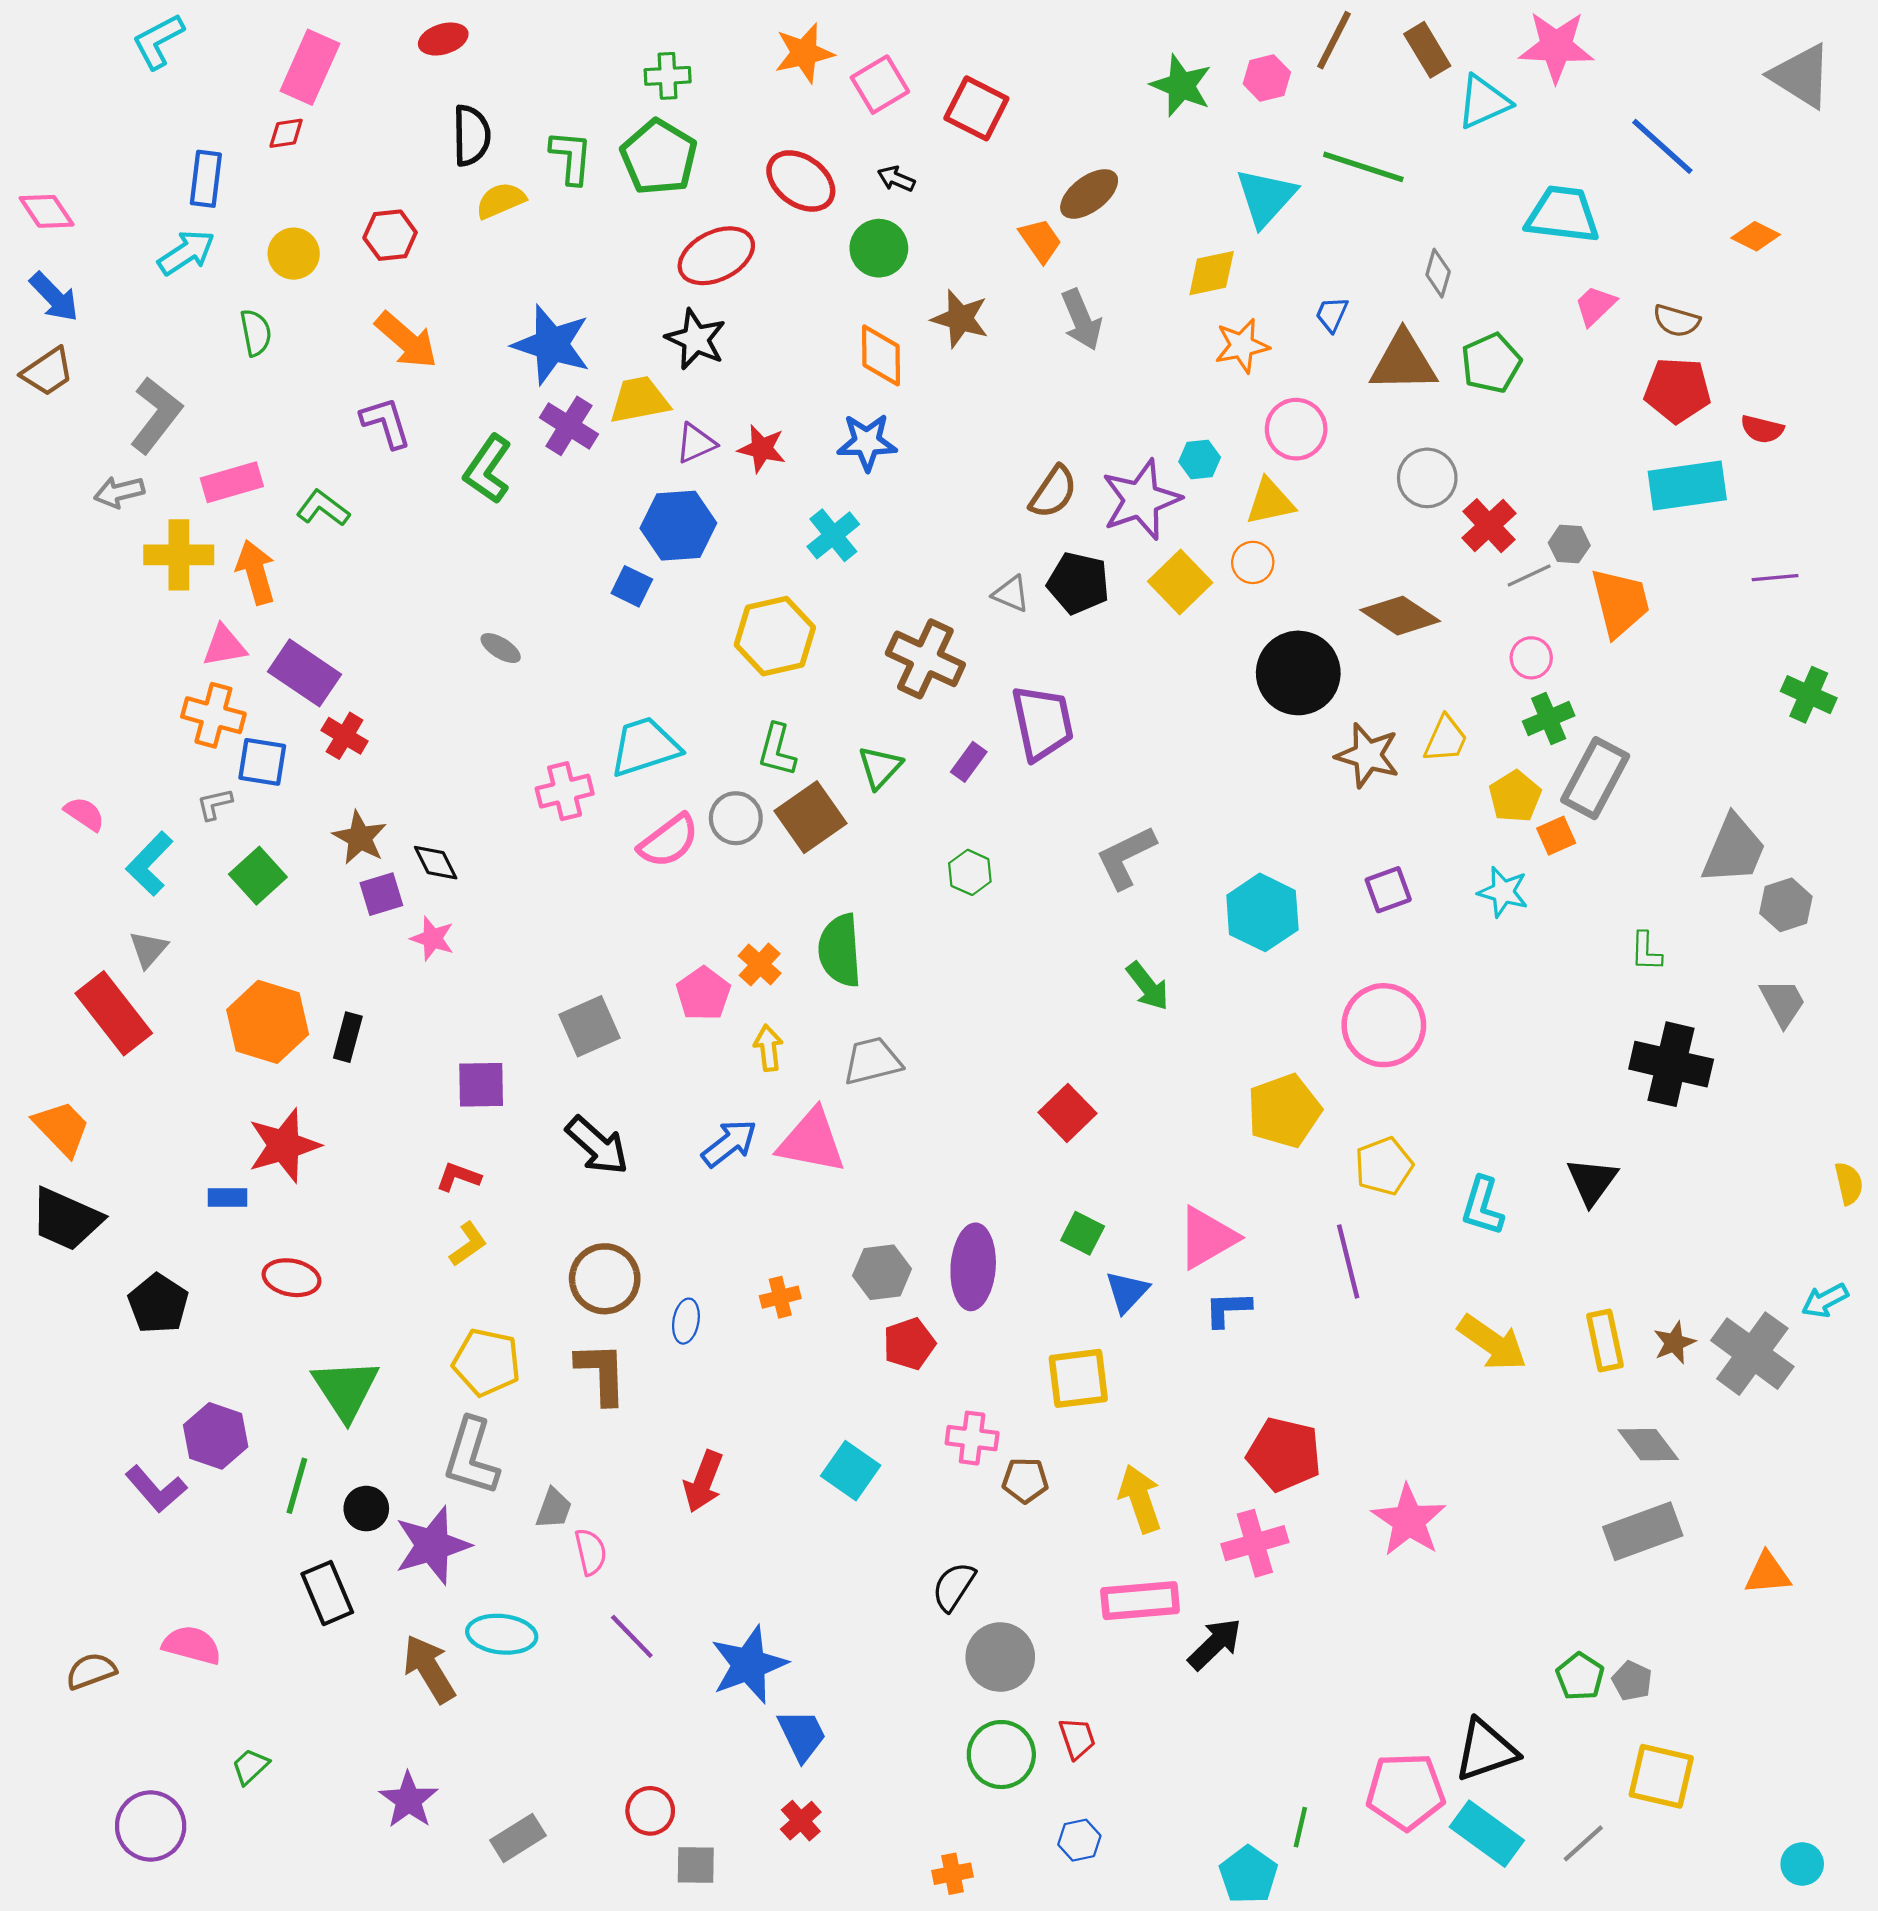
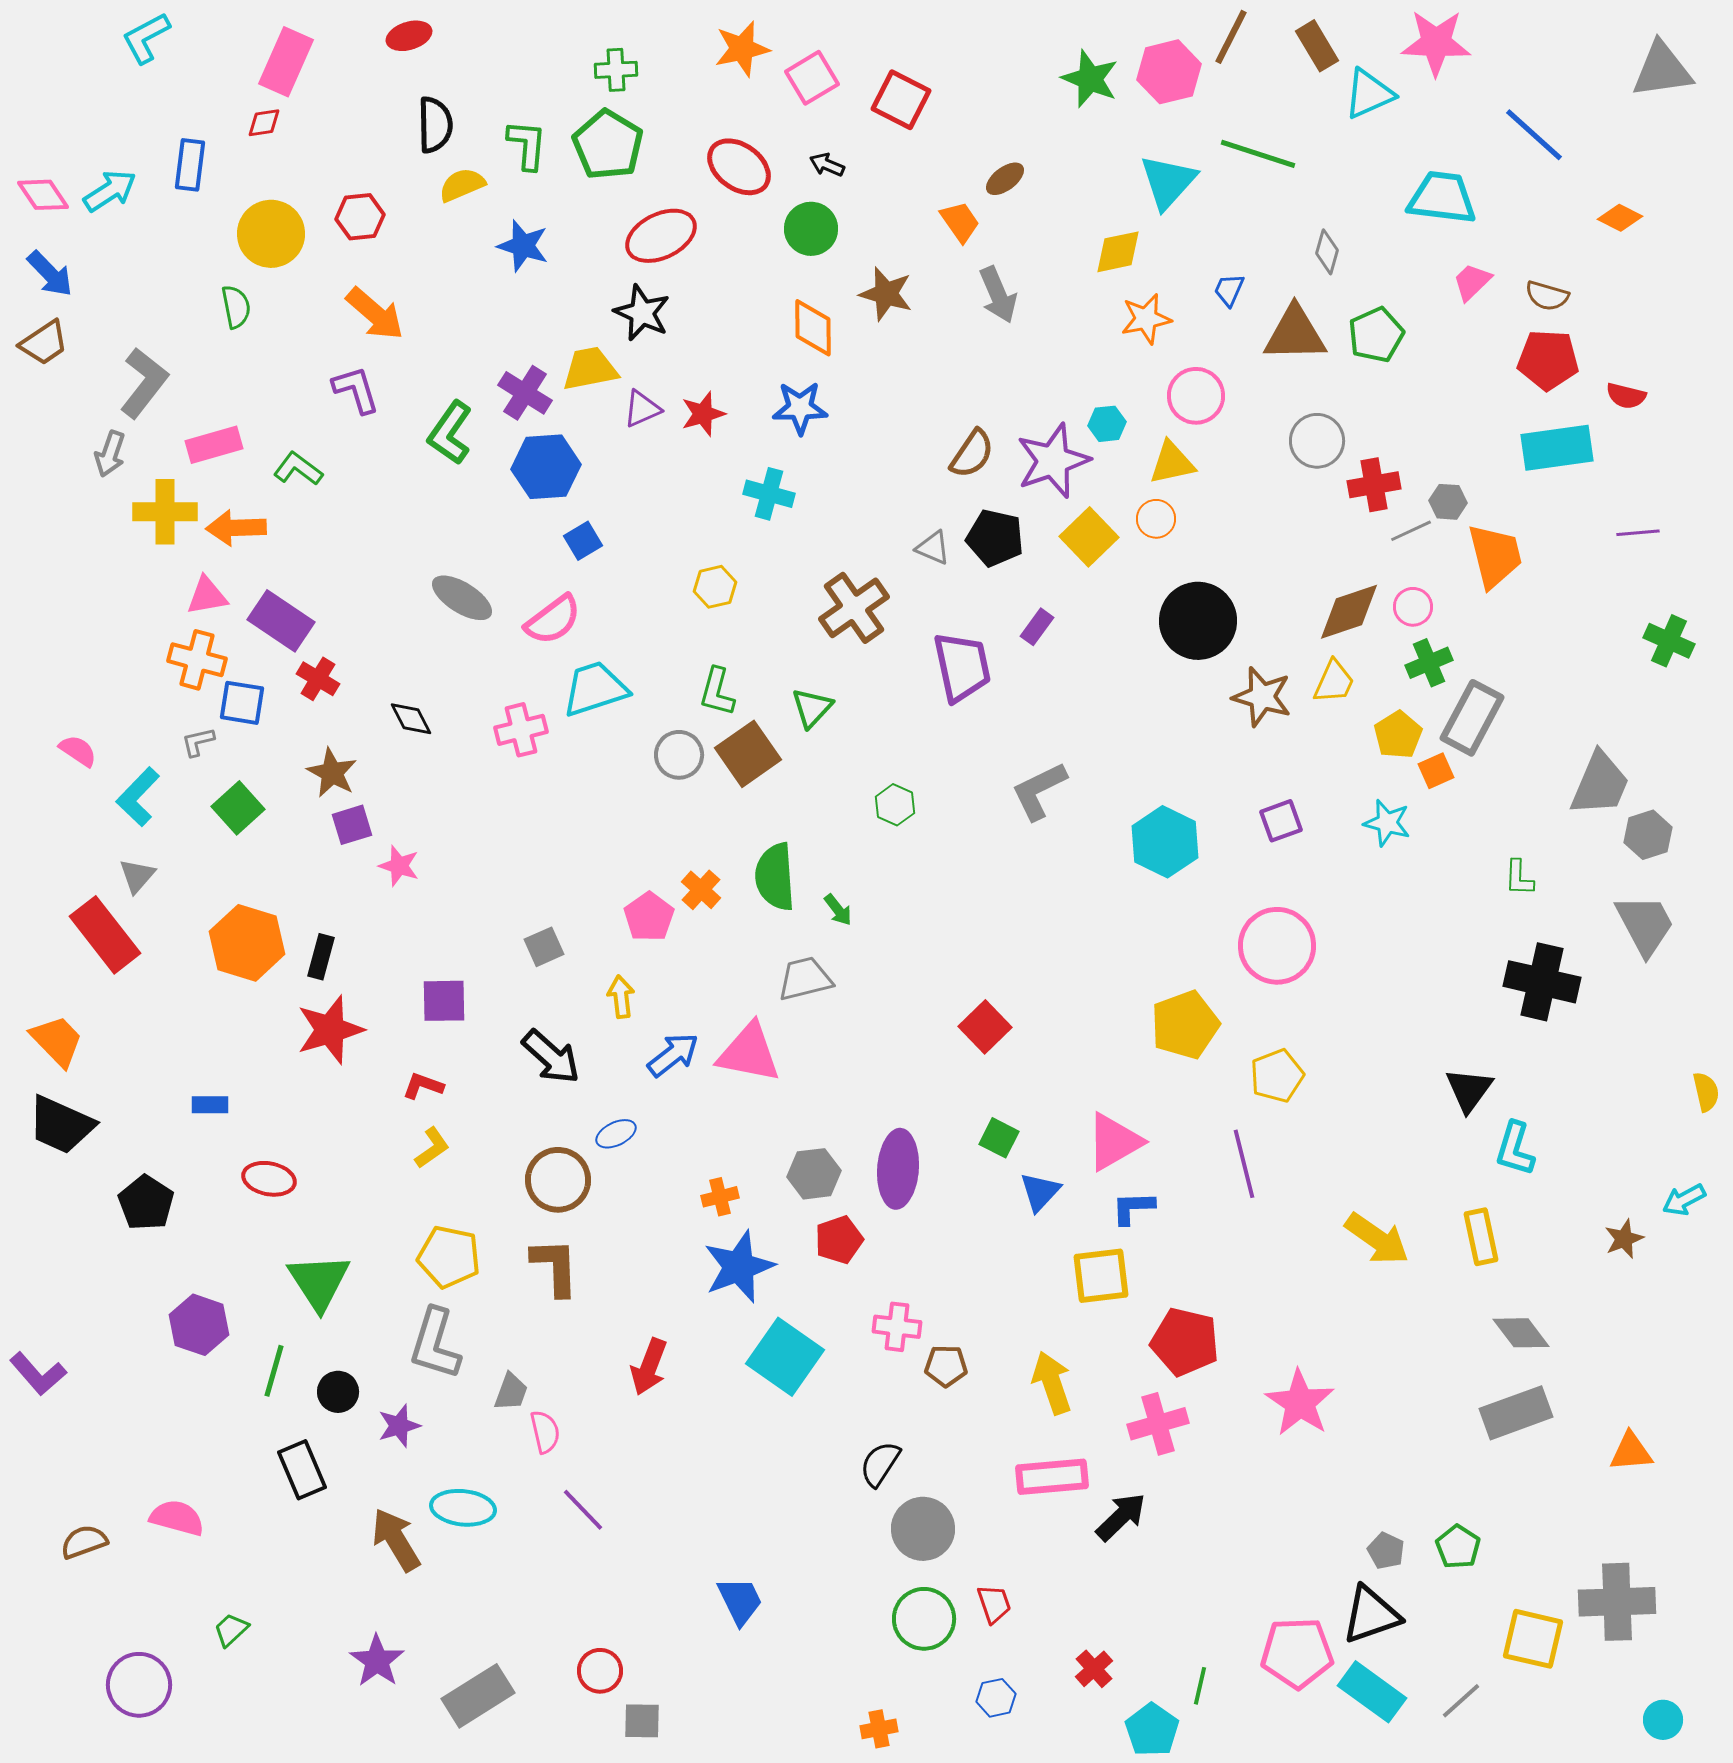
gray triangle: (1801, 76) -> (1662, 70), turned -40
pink hexagon: (1267, 78) -> (1169, 72), size x1.5
brown ellipse: (1089, 194) -> (1005, 179), size x0.7
cyan arrow: (186, 253) -> (110, 191), moved
yellow circle: (294, 254) -> (271, 234), size x1.4
blue star: (552, 345) -> (523, 246), moved, size x0.7
red star: (762, 449) -> (703, 414), turned -30
gray arrow: (119, 492) -> (110, 454), turned -57
blue hexagon: (678, 526) -> (546, 467), moved
red cross: (1489, 526) -> (1374, 485), turned 33
cyan cross: (833, 535) -> (769, 494), turned -36
orange arrow: (256, 572) -> (236, 528), turned -76
blue square: (632, 586) -> (583, 541), turned 33
brown diamond: (1400, 616) -> (1349, 612), moved, turned -52
yellow hexagon: (775, 636) -> (715, 587), size x0.6
gray ellipse: (501, 648) -> (462, 598), size x1.6
brown cross: (925, 659) -> (854, 608), turned 30
purple rectangle: (969, 762) -> (1037, 627), moved
pink semicircle: (669, 841) -> (553, 620), moved
black diamond: (436, 863) -> (411, 719), moved
green arrow: (1148, 986) -> (838, 910), moved, size x0.7
gray trapezoid: (1783, 1002) -> (1645, 925), size x1.4
gray square: (590, 1026) -> (544, 947), size x0.7
yellow arrow: (768, 1048) -> (621, 997), moved
red star: (284, 1145) -> (330, 1030), moved
cyan L-shape: (1482, 1206) -> (1515, 1149), moved
blue ellipse: (686, 1321) -> (616, 1134), moved, turned 54
brown star: (1674, 1343) -> (1624, 1239), moved
gray cross: (1752, 1354) -> (1617, 1602), moved, turned -38
yellow square: (1078, 1378) -> (1101, 1276), moved
cyan square: (851, 1471) -> (785, 1357), size x1.4
purple L-shape: (156, 1489) -> (38, 1374), moved
purple star: (432, 1545) -> (399, 1426), size x0.6
blue star: (749, 1665) -> (739, 1267), moved
gray pentagon: (1632, 1681) -> (1386, 1551), moved
red cross: (801, 1821) -> (1094, 1669), moved
gray rectangle: (518, 1838) -> (478, 1696), size x1.4

